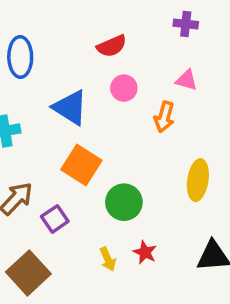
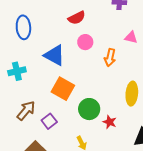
pink triangle: (187, 80) -> (131, 37), moved
red star: (145, 252) -> (110, 122), moved

